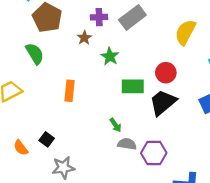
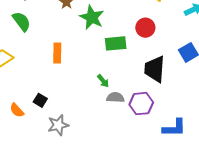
green star: (110, 56) -> (92, 17), size x1.4
black trapezoid: (163, 102) -> (155, 69), moved, turned -40

